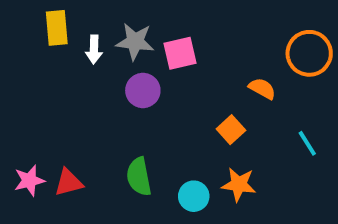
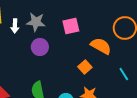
pink square: (180, 53) -> (71, 26), moved
orange semicircle: (262, 89) -> (101, 46), size x1.5

